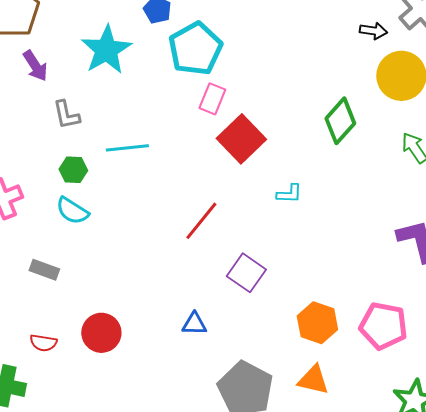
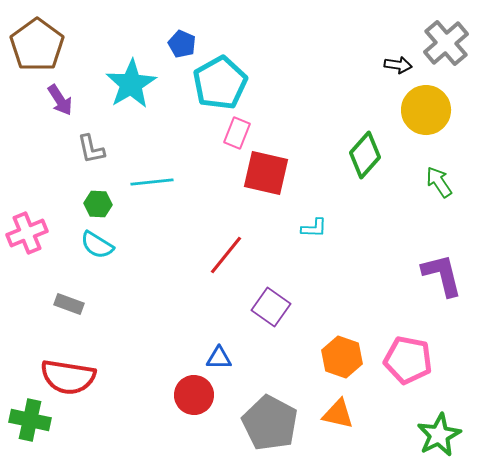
red square: (241, 139) -> (266, 173), turned -33
red circle: (101, 333) -> (194, 395), moved
red semicircle: (43, 343) -> (68, 377), size x2.0

